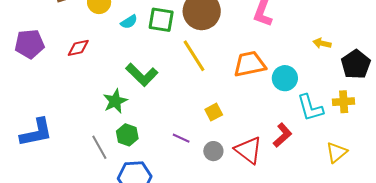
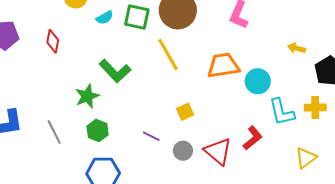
red diamond: (78, 48) -> (53, 41), turned -70
gray line: (99, 147) -> (54, 132), moved

